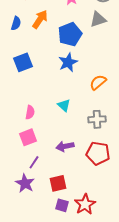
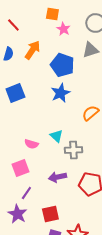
blue pentagon: (70, 34) -> (62, 65), turned -30
pink semicircle: (30, 112) -> (31, 144), moved, turned 96
gray cross: (97, 119) -> (73, 150), moved

